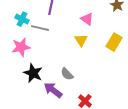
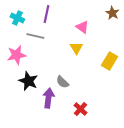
cyan cross: (22, 19) -> (17, 18), moved
yellow rectangle: (114, 42) -> (109, 61), moved
purple arrow: (53, 90) -> (48, 98), turned 60

